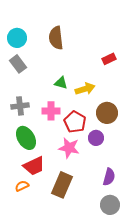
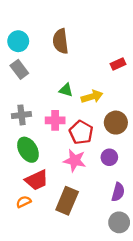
purple circle: (96, 138) -> (109, 157), moved

